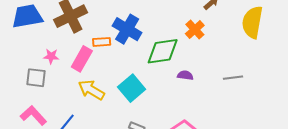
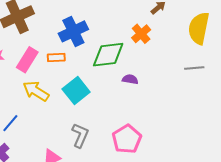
blue cross: (127, 29) -> (73, 31), turned 32
orange rectangle: (102, 42) -> (56, 58), moved
gray line: (233, 78) -> (194, 68), moved

